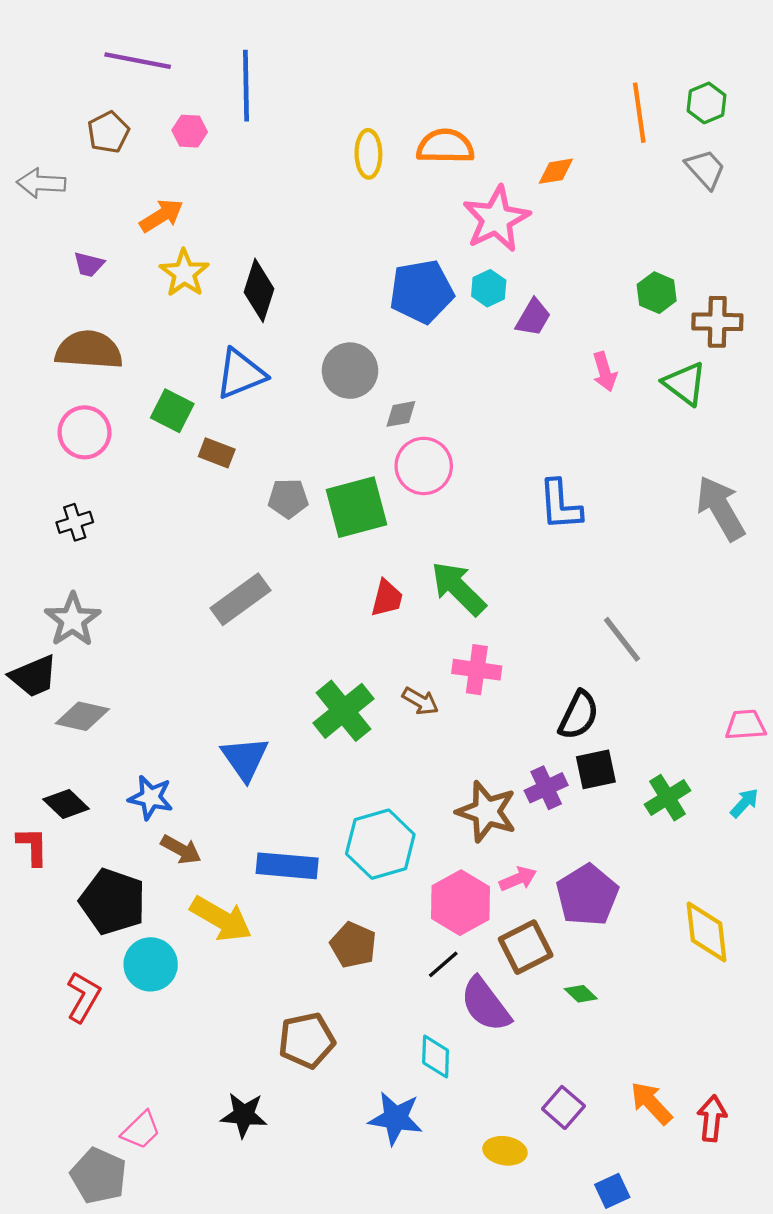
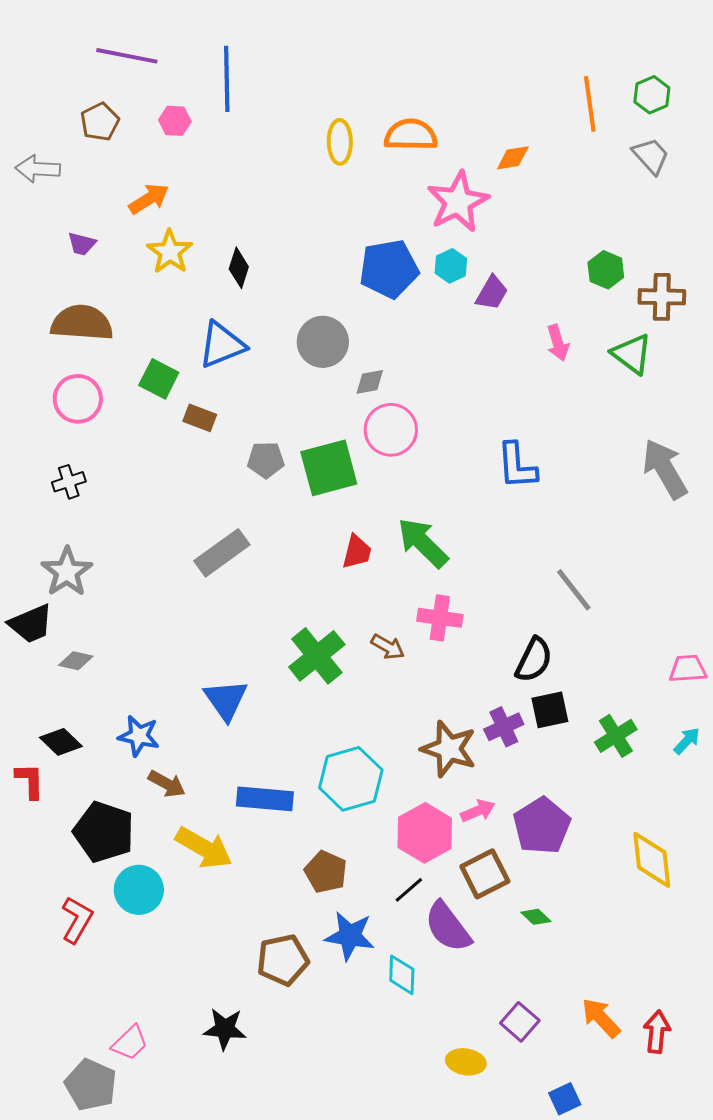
black diamond: (259, 290) -> (239, 268), size x0.7
gray diamond: (82, 716) -> (76, 661), size x0.7
blue star: (396, 1118) -> (350, 936), moved

